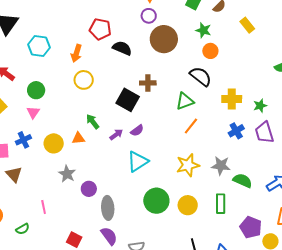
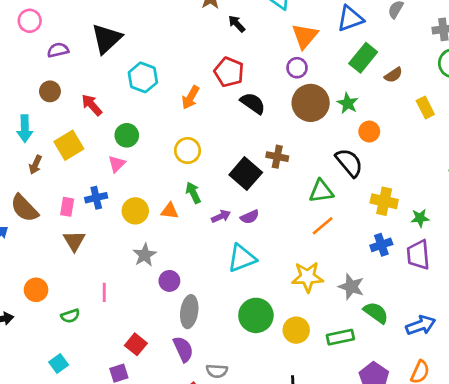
green star: (203, 30) -> (348, 103), moved
yellow circle: (84, 80) -> (188, 151), moved
green rectangle: (221, 204) -> (340, 337), turned 66

